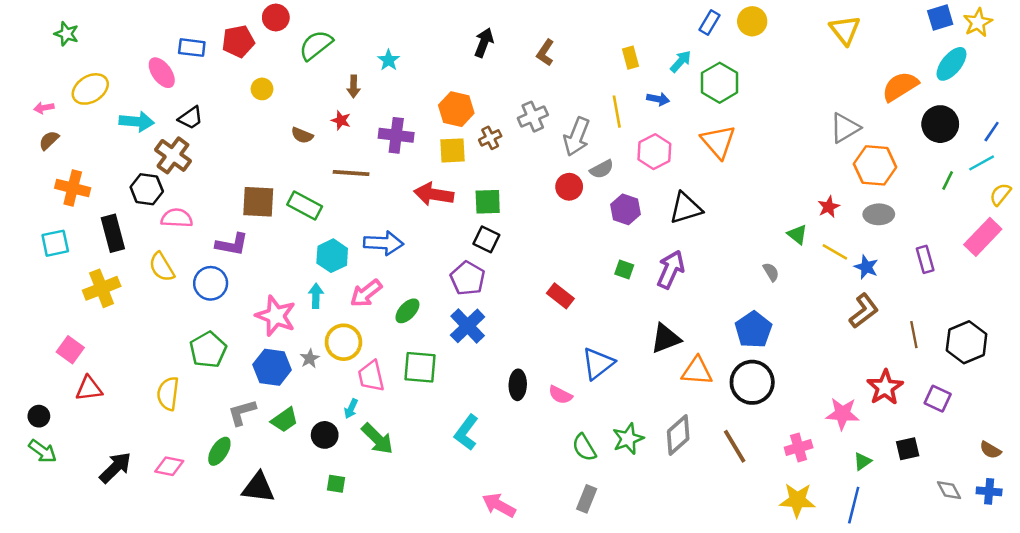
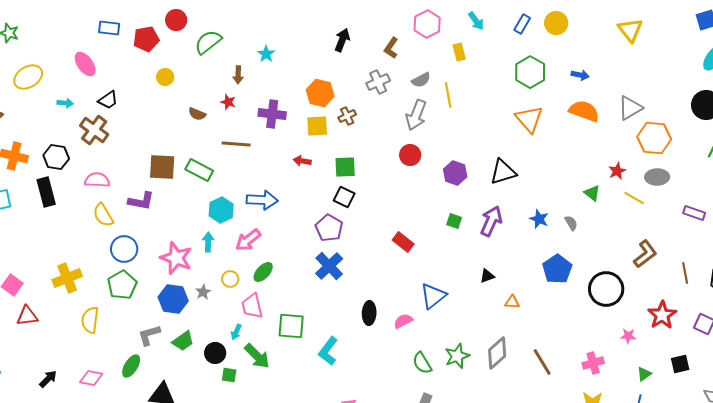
blue rectangle: (192, 48) -> (109, 28), moved
cyan arrow: (681, 61) -> (476, 21), moved, turned 102
orange semicircle: (900, 86) -> (584, 111), moved, turned 52
blue arrow: (658, 99) -> (580, 75), moved
gray cross: (533, 117) -> (378, 82), moved
cyan arrow: (137, 122) -> (65, 103), size x0.6
pink hexagon: (654, 152) -> (427, 24), moved
gray semicircle: (602, 169) -> (421, 80), moved
black hexagon: (147, 189) -> (56, 157), moved
red arrow: (434, 194) -> (302, 161), size x0.6
yellow line: (835, 252) -> (634, 198), moved
purple rectangle: (925, 259) -> (694, 213), turned -55
yellow semicircle: (162, 267) -> (103, 215), moved
blue star: (866, 267) -> (539, 219), moved
blue circle: (211, 283) -> (124, 249), moved
yellow cross: (102, 288) -> (67, 278), moved
green ellipse: (407, 311) -> (263, 272), moved
black triangle: (666, 338) -> (487, 276), size x0.6
yellow circle: (343, 342) -> (230, 279), size x0.6
green square: (420, 367) -> (291, 326), moved
orange triangle: (697, 371) -> (512, 302), size x0.6
black circle: (752, 382) -> (606, 289), moved
pink semicircle: (560, 395) -> (403, 321), turned 126
pink star: (842, 414) -> (628, 336), size x0.6
black arrow: (115, 468) -> (48, 379), size x0.7
green square: (336, 484) -> (229, 375), moved

